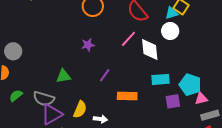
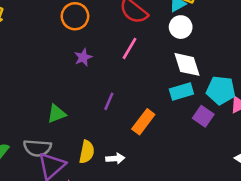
purple star: (88, 45) -> (83, 57), moved
white diamond: (150, 50) -> (187, 64), moved
orange rectangle: (127, 96) -> (143, 122), turned -42
purple square: (173, 101) -> (203, 116), turned -35

